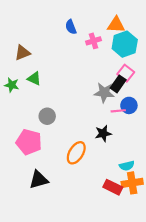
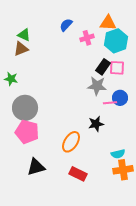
blue semicircle: (71, 27) -> (66, 25), turned 64
pink square: (126, 73) -> (117, 68), turned -35
green triangle: (34, 79) -> (24, 35), moved
black rectangle: (118, 84) -> (103, 67), moved
gray circle: (47, 116) -> (25, 108), moved, size x1.6
red rectangle: (113, 187) -> (78, 174), moved

